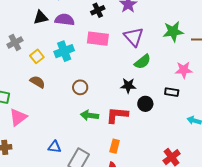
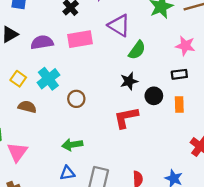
purple semicircle: (65, 20) -> (42, 42), moved
cyan cross: (64, 51) -> (48, 79), moved
pink star: (184, 70) -> (185, 46), turned 30
green arrow: (89, 115) -> (72, 145), moved
orange rectangle: (115, 146) -> (179, 105), moved

